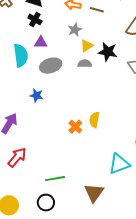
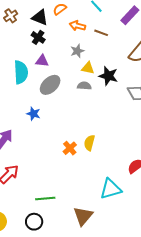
yellow triangle: (87, 46) -> (88, 68), turned 40
gray ellipse: (51, 66) -> (50, 85), turned -30

